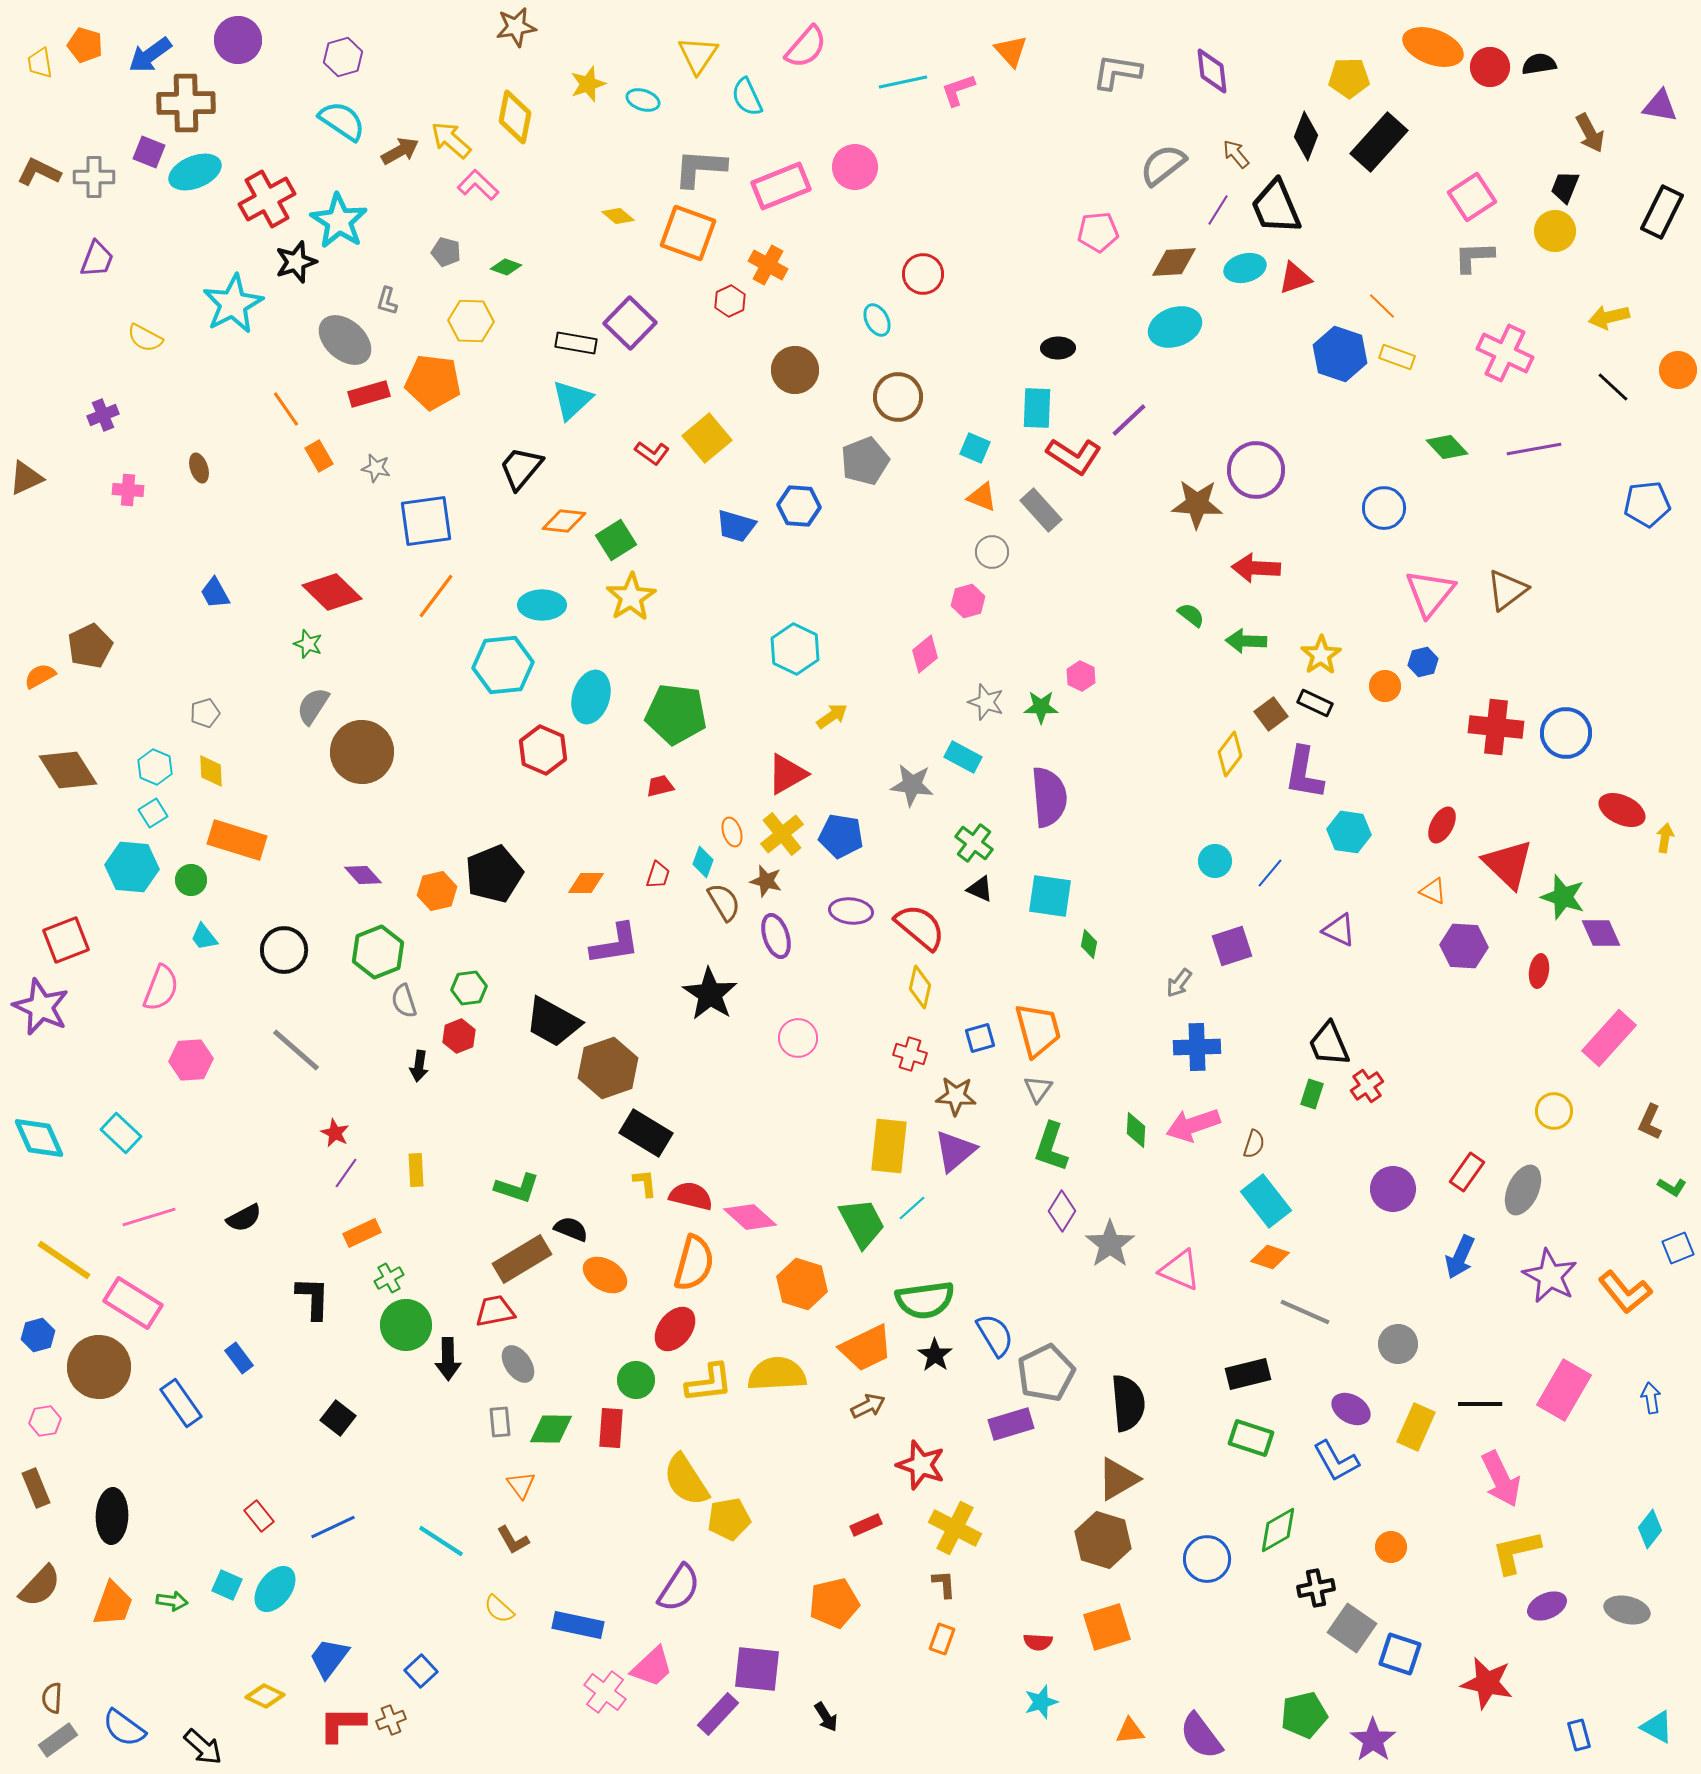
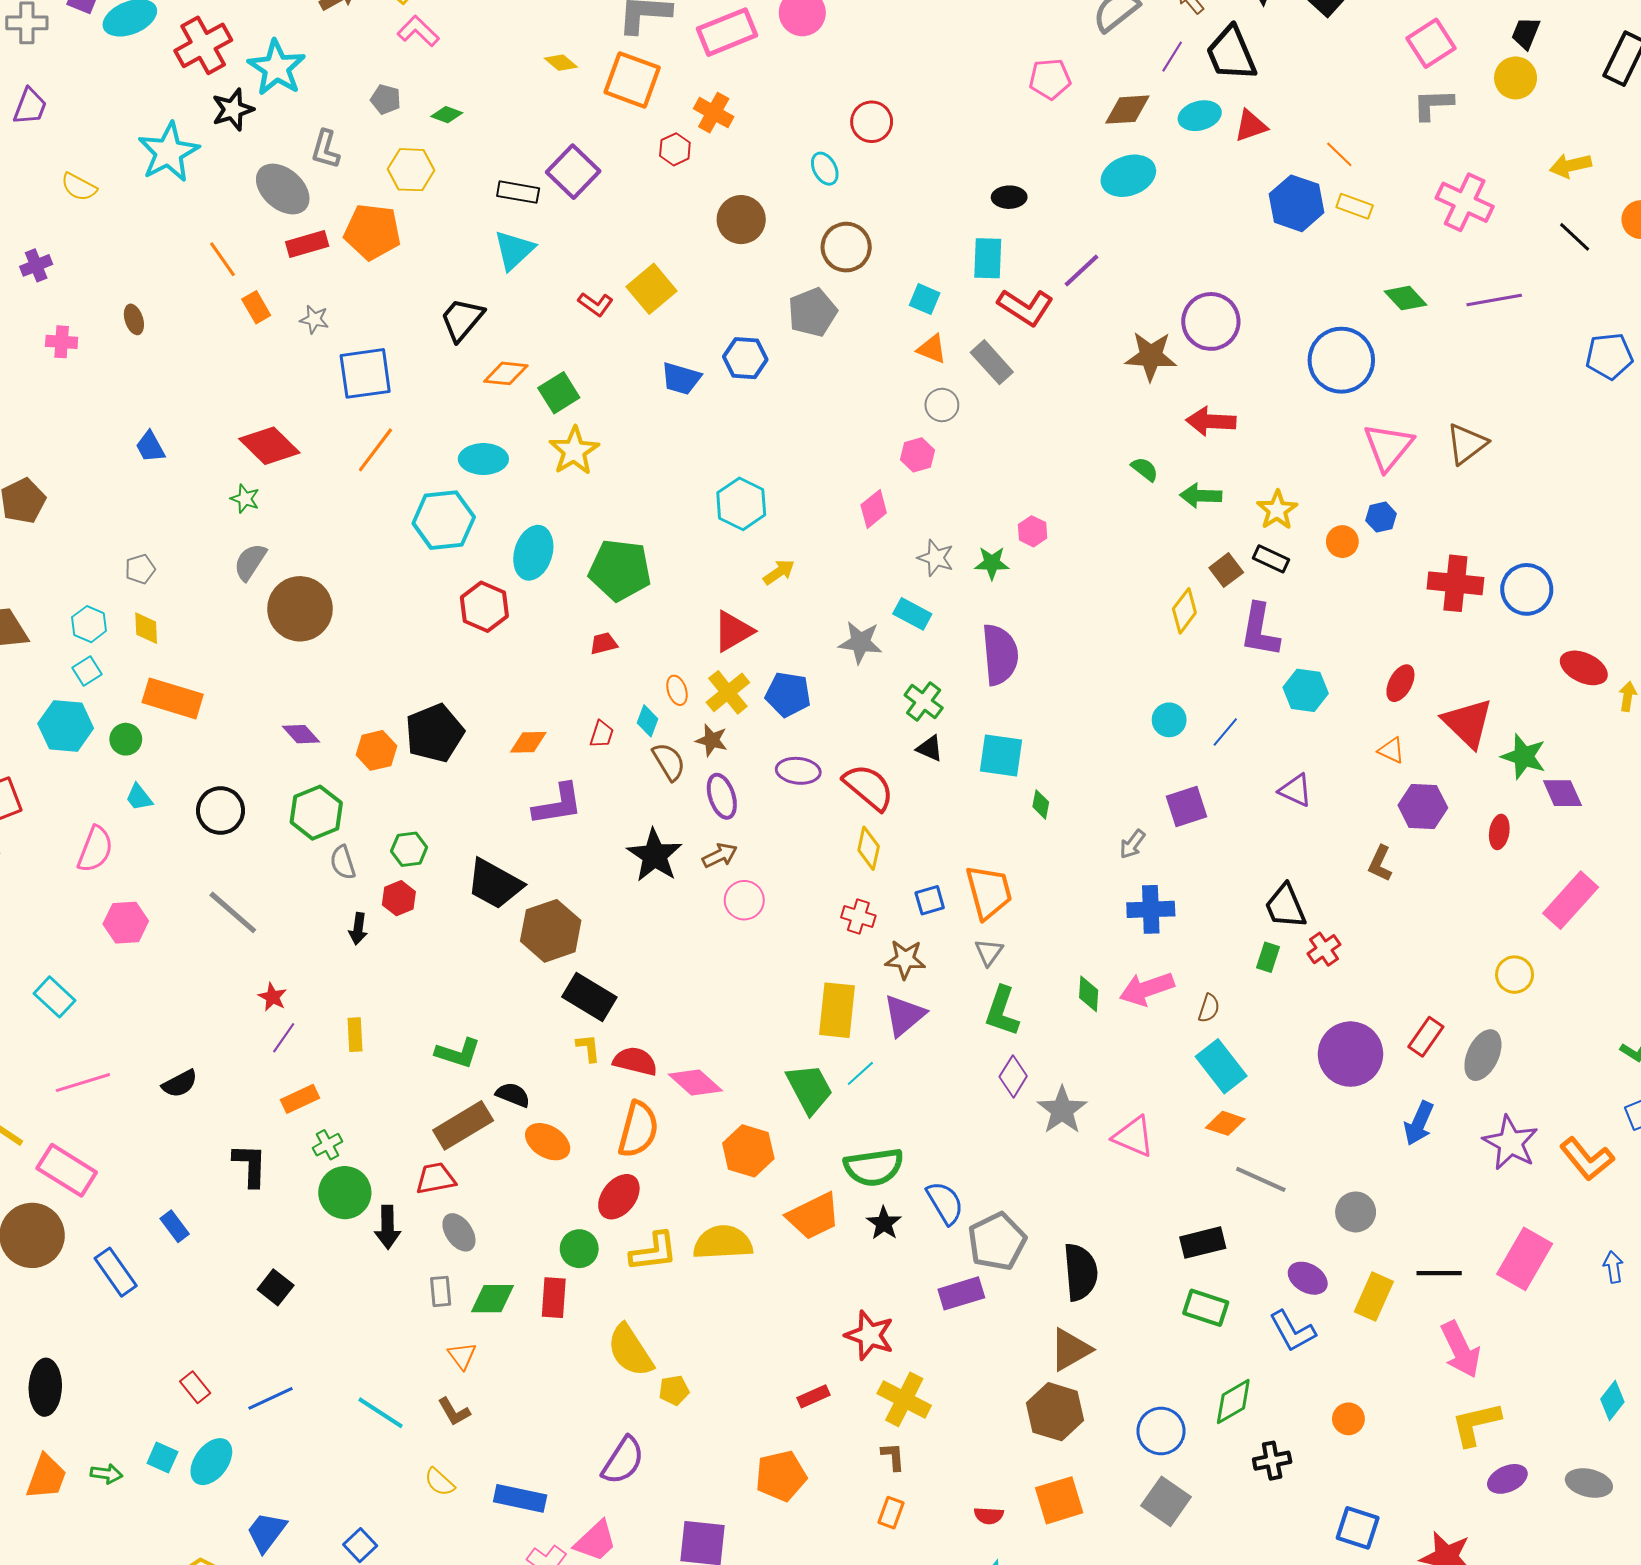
gray L-shape: (387, 301) -> (325, 149), size x1.4
blue circle: (1384, 508) -> (1341, 360), size x1.5
brown L-shape: (1650, 1122) -> (1380, 864), moved
purple circle: (1393, 1189) -> (1350, 1054), size x1.4
brown arrow: (868, 1406) -> (720, 855), moved
yellow pentagon: (729, 1519) -> (674, 1390), size x0.7
gray square: (1352, 1628) -> (1166, 1501), moved

